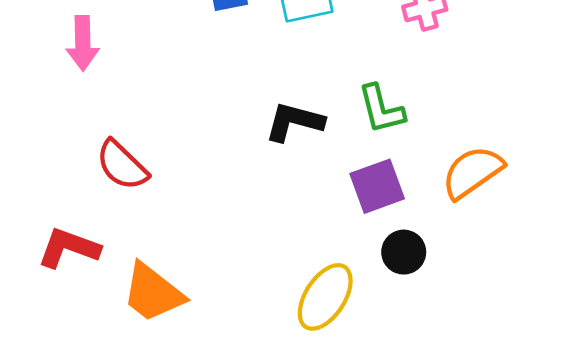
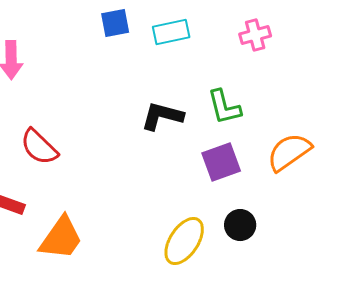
black circle: (404, 252) -> (240, 225), moved
orange trapezoid: (153, 293) -> (61, 238), turned -93

